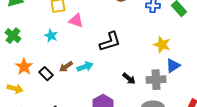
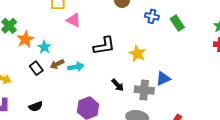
cyan star: (51, 36) -> (44, 47), moved
yellow star: (162, 45) -> (137, 54), moved
orange star: (24, 67) -> (25, 39), moved

